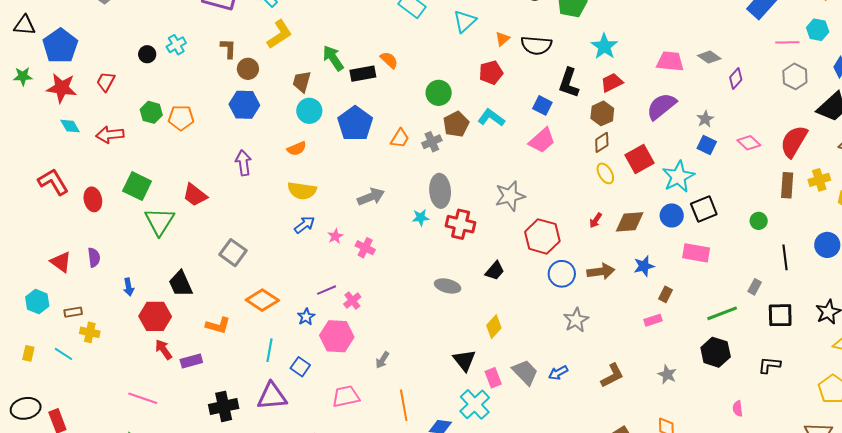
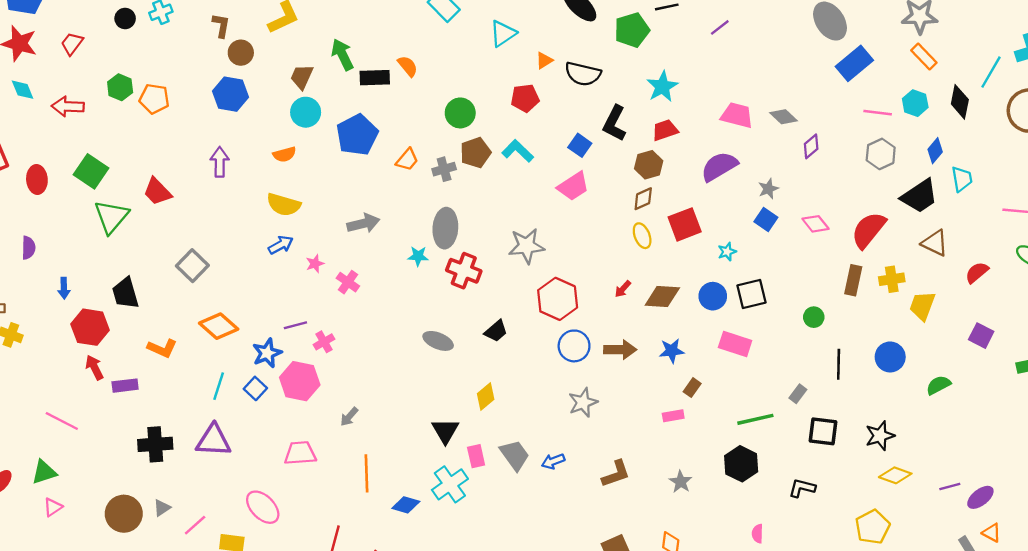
cyan star: (678, 177) -> (727, 252), size x0.5
blue star: (306, 317) -> (267, 353), size x1.4
blue square: (300, 367) -> (255, 388), moved

